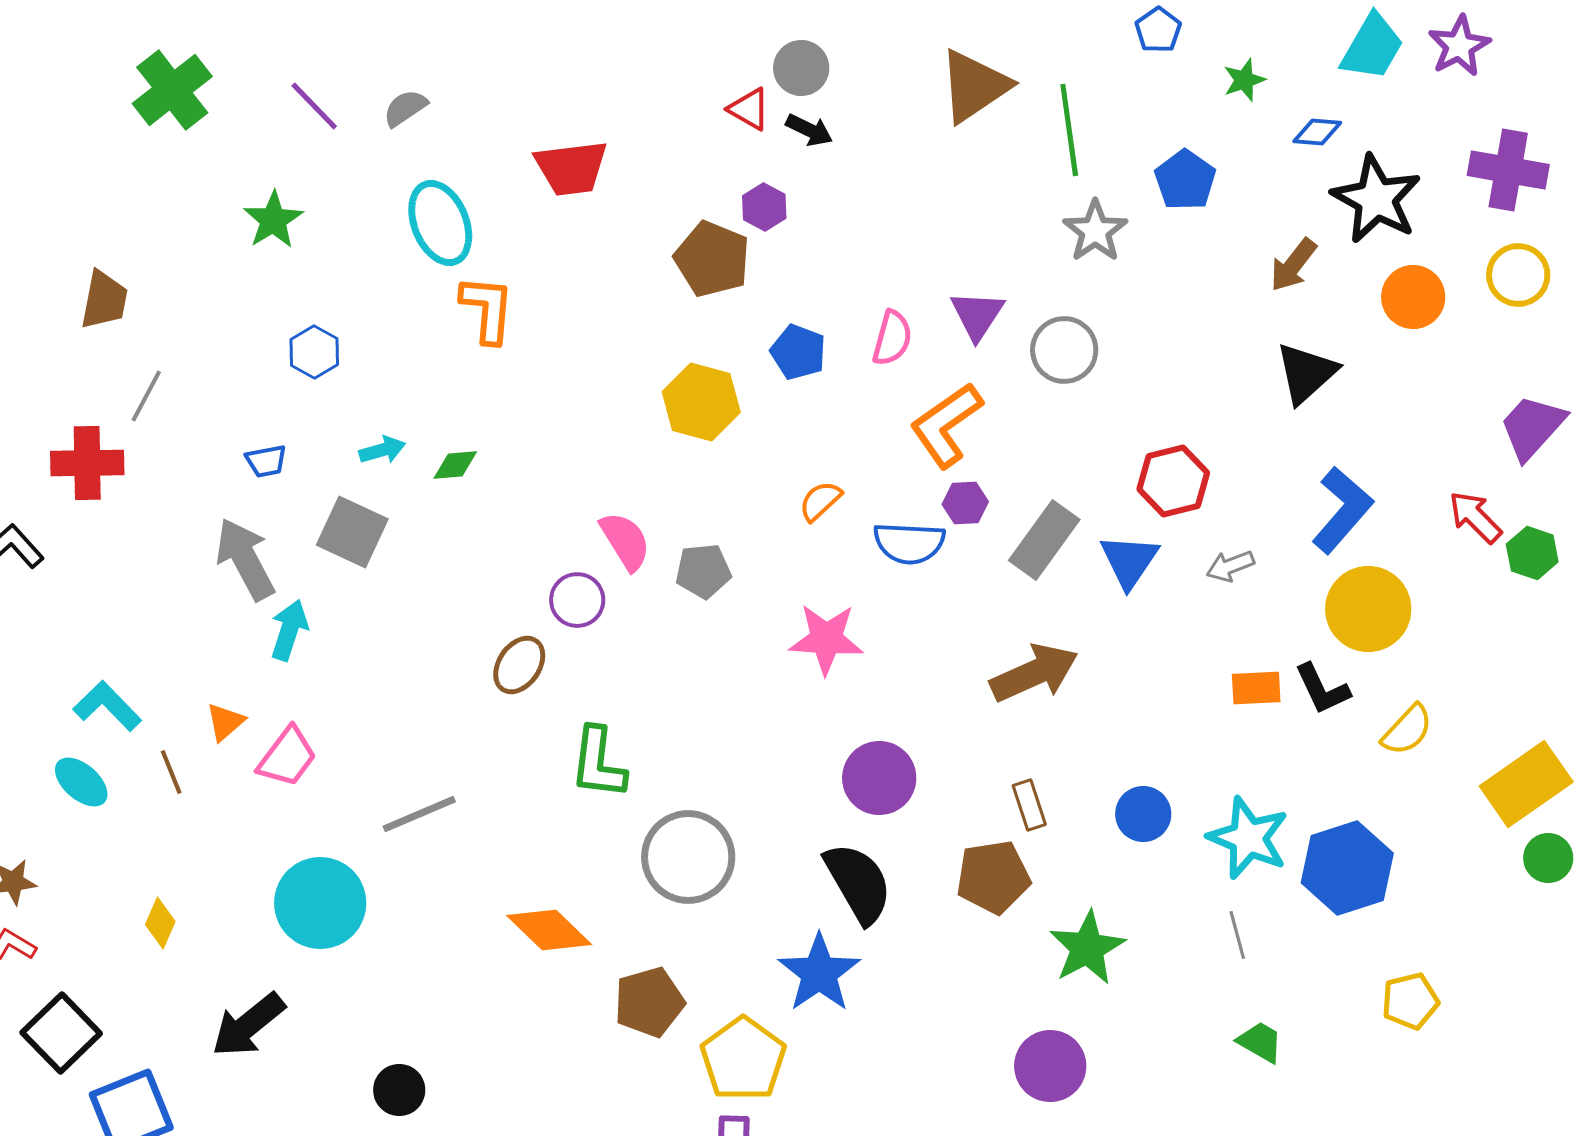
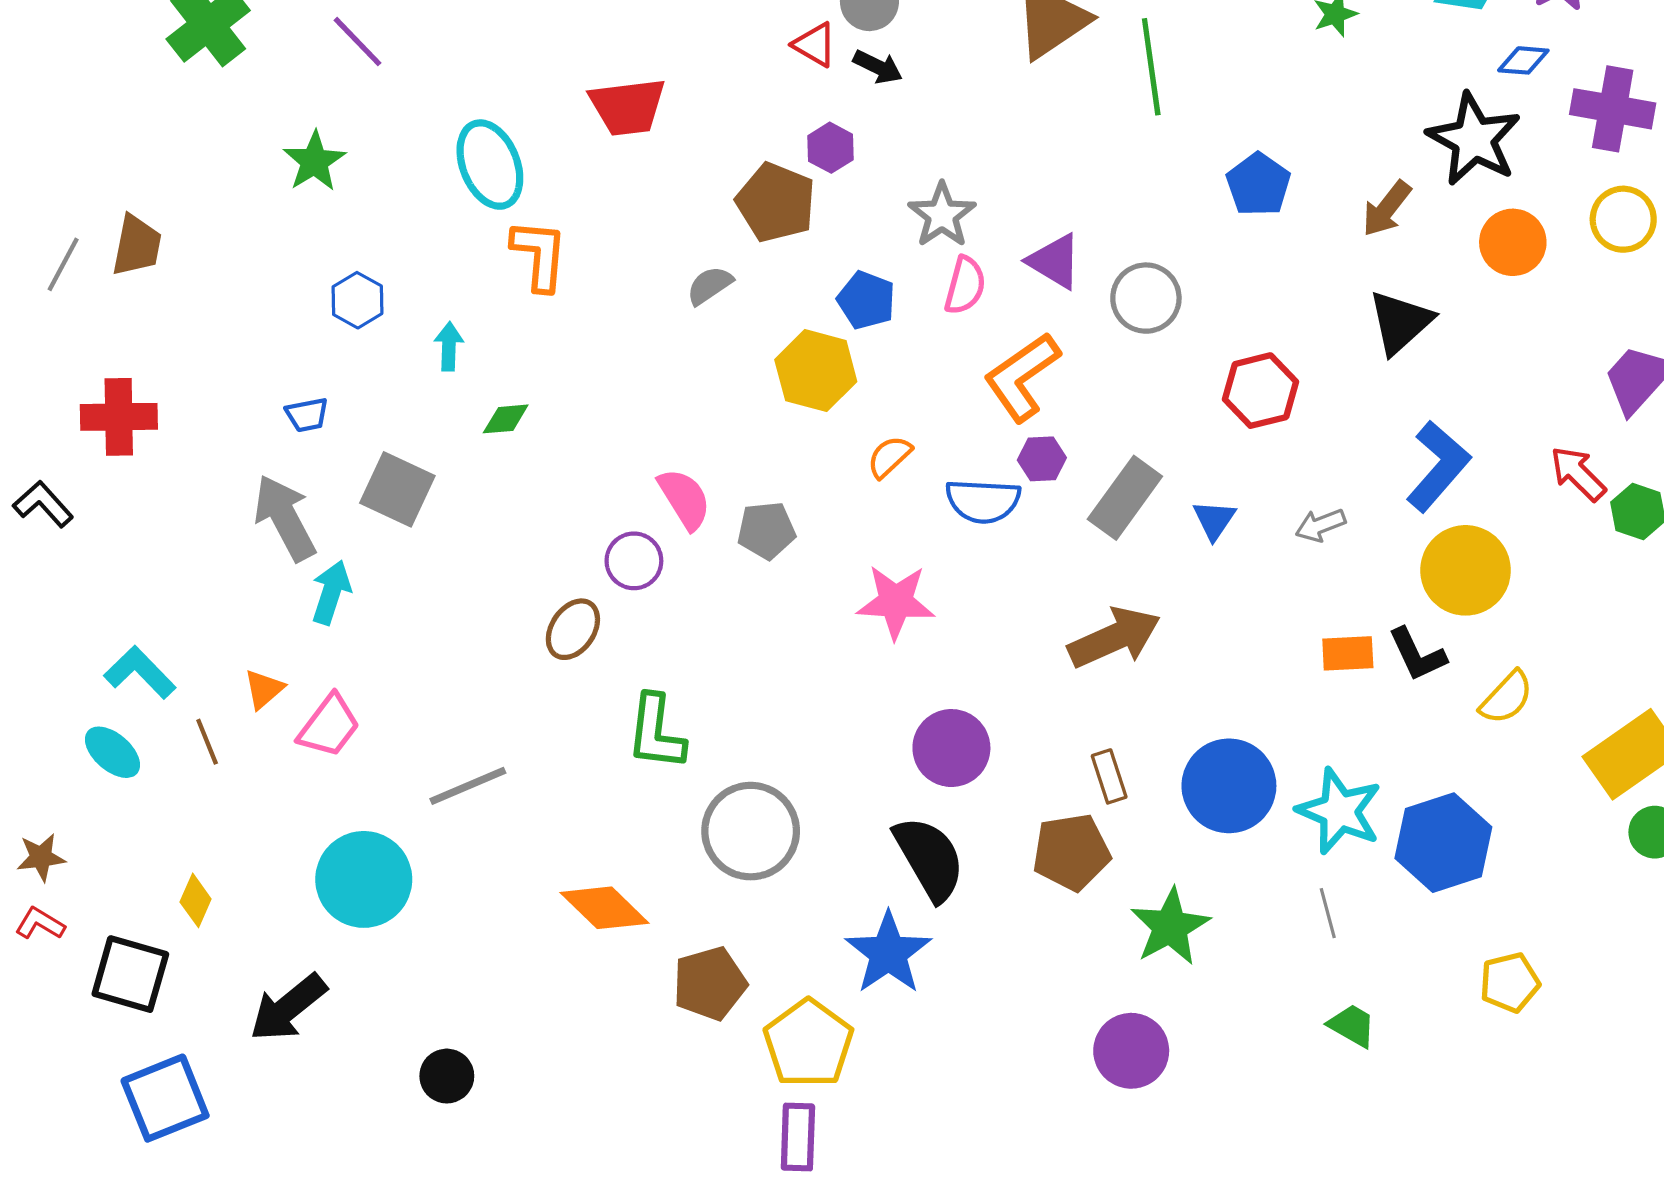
gray semicircle: (405, 108) -> (710, 285), moved
blue diamond: (1317, 132) -> (1523, 60), moved
blue pentagon: (1185, 180) -> (1258, 185), moved
gray star: (1095, 231) -> (942, 215), moved
purple triangle: (977, 315) -> (1054, 261), turned -32
gray line: (146, 396) -> (63, 264), moved
yellow hexagon: (701, 402) -> (816, 371), moved
cyan arrow: (382, 450) -> (449, 346), moved, turned -72
red hexagon: (1173, 481) -> (1261, 391), moved
blue triangle: (1129, 561) -> (1214, 520), size x0.7
blue circle: (1143, 814) -> (1229, 786), size x1.6
black square: (61, 1033) -> (130, 974), moved, turned -30

